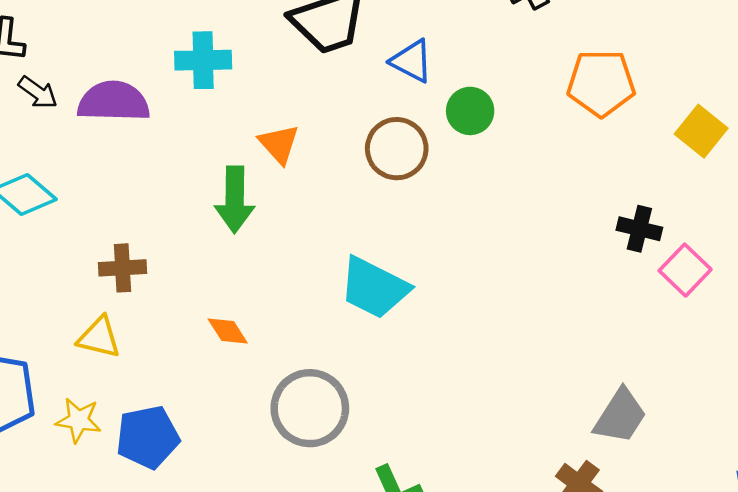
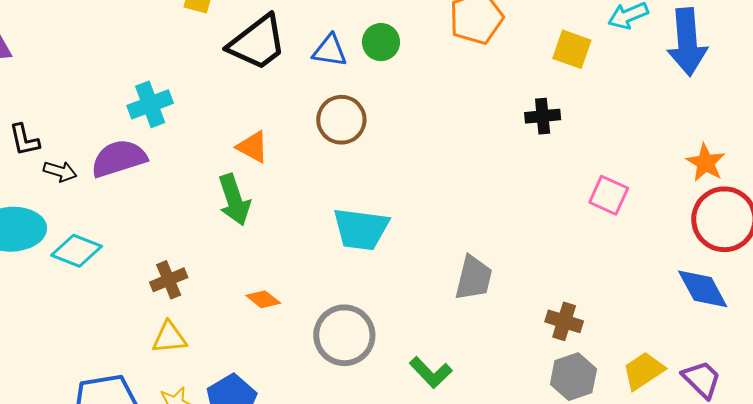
cyan cross: (203, 60) -> (150, 104), moved
green circle: (470, 111) -> (381, 42), moved
yellow square: (701, 131) -> (572, 49), moved
pink square: (685, 270) -> (609, 195), moved
gray trapezoid: (620, 416) -> (474, 278), moved

